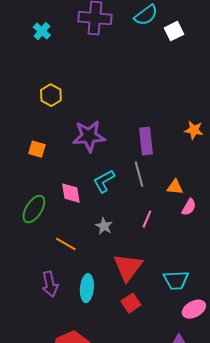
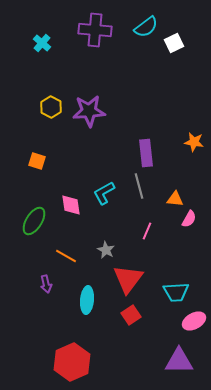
purple star: (89, 136) -> (89, 111), moved
gray star: (104, 226) -> (106, 250), moved
purple arrow: (50, 284) -> (46, 284), moved, size x0.7

